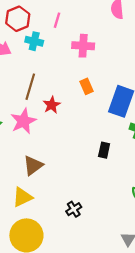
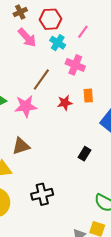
pink cross: (83, 46) -> (75, 65), moved
red star: (52, 105) -> (65, 103), moved
black cross: (74, 209) -> (42, 194), size x1.5

